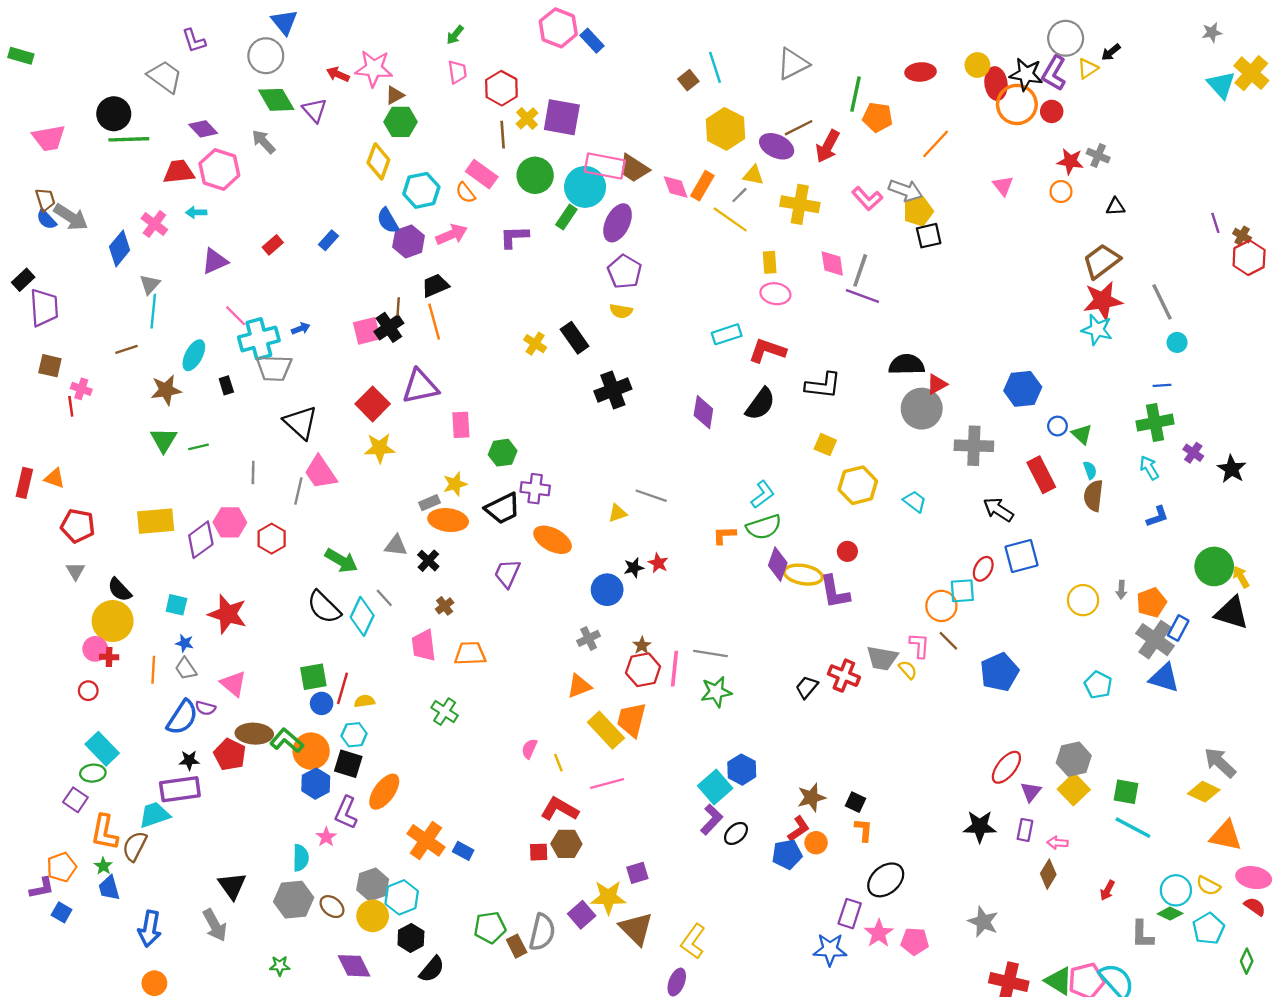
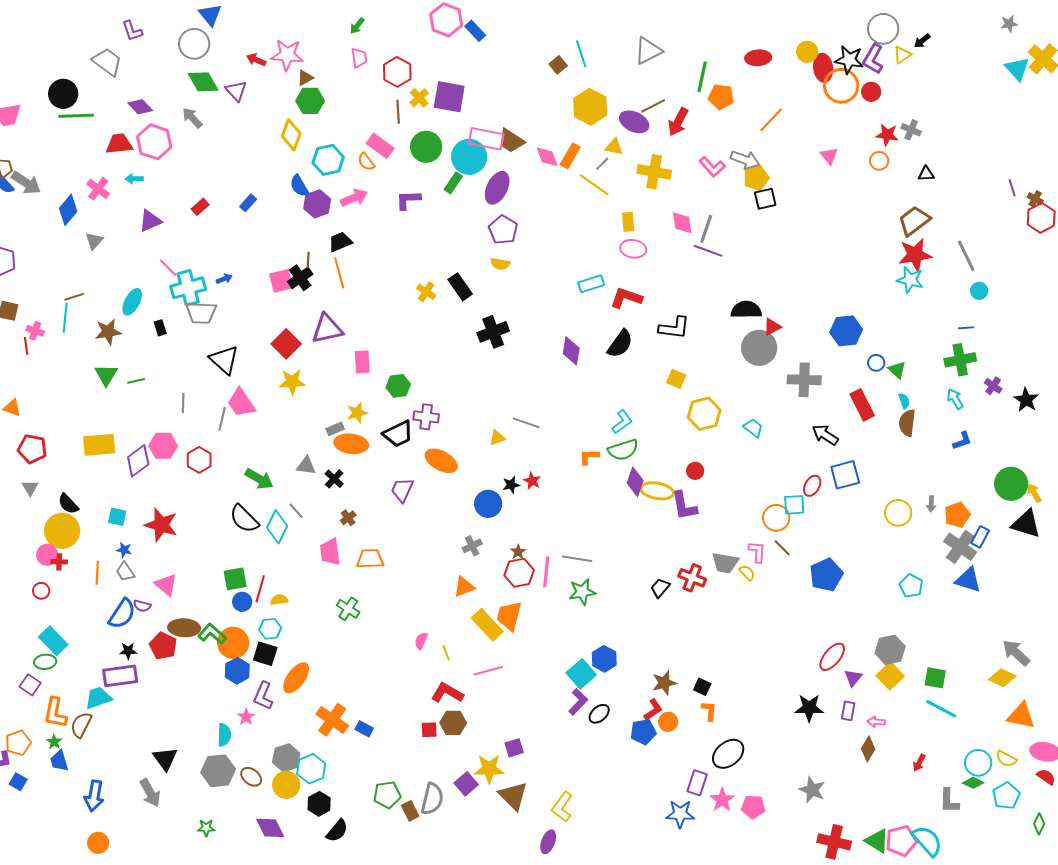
cyan line: (153, 311) -> (65, 318), moved

